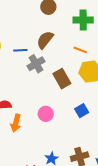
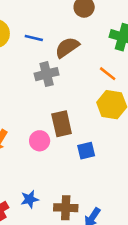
blue line: (20, 50) -> (34, 38), moved
brown rectangle: (62, 79) -> (62, 124), moved

